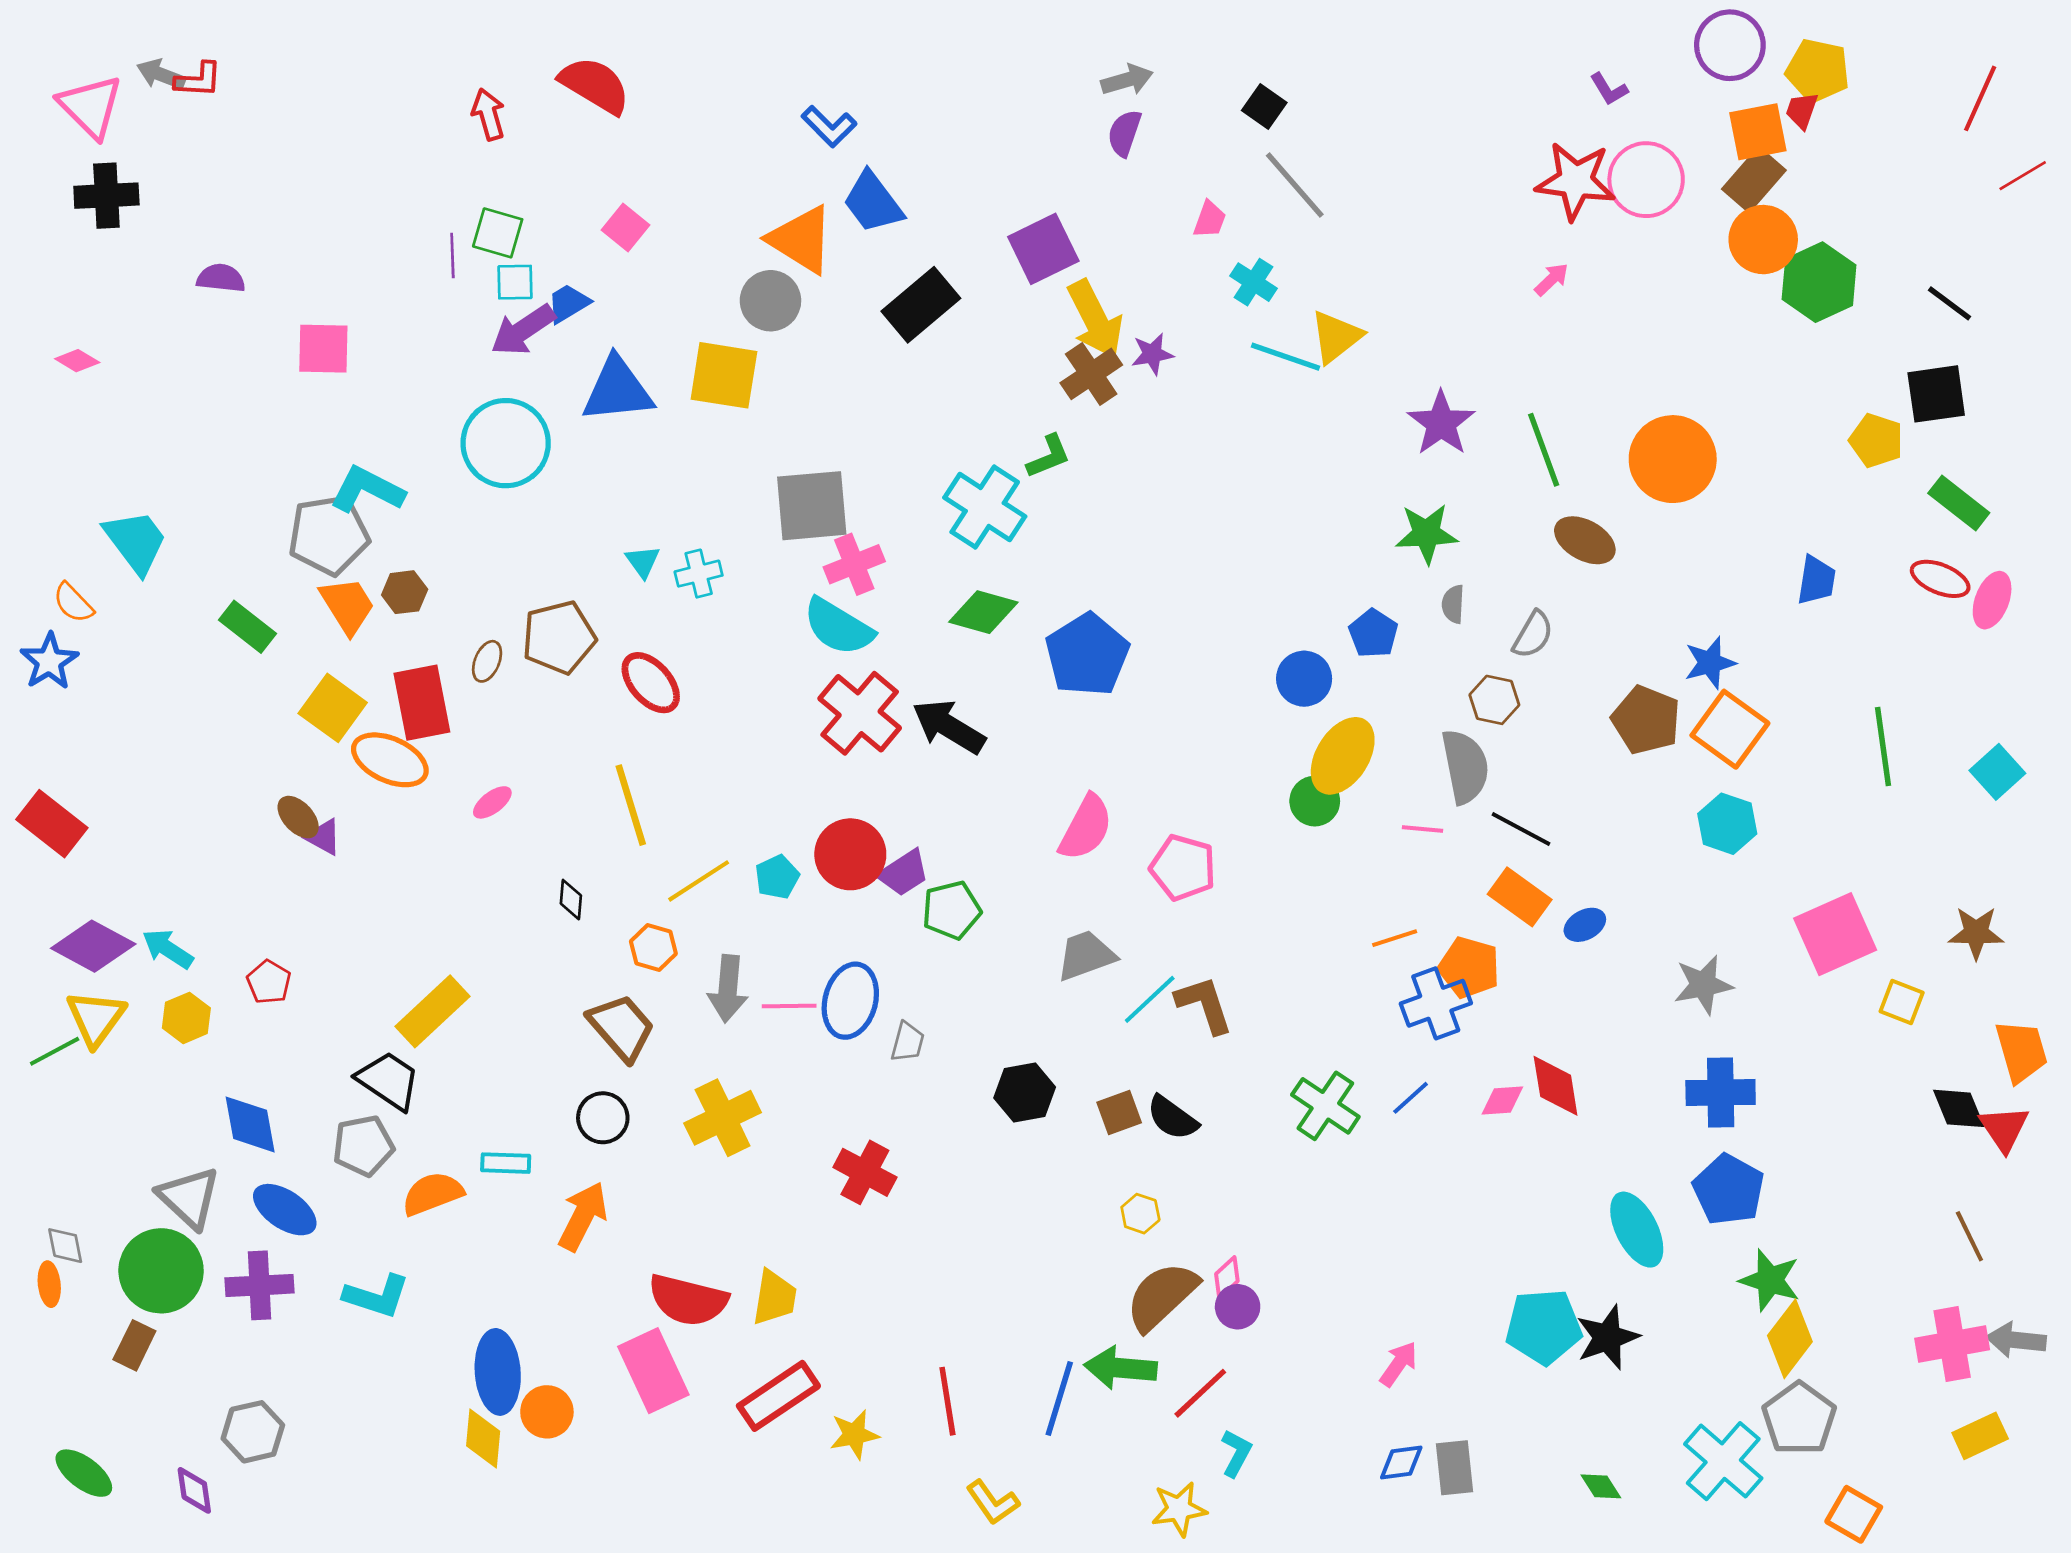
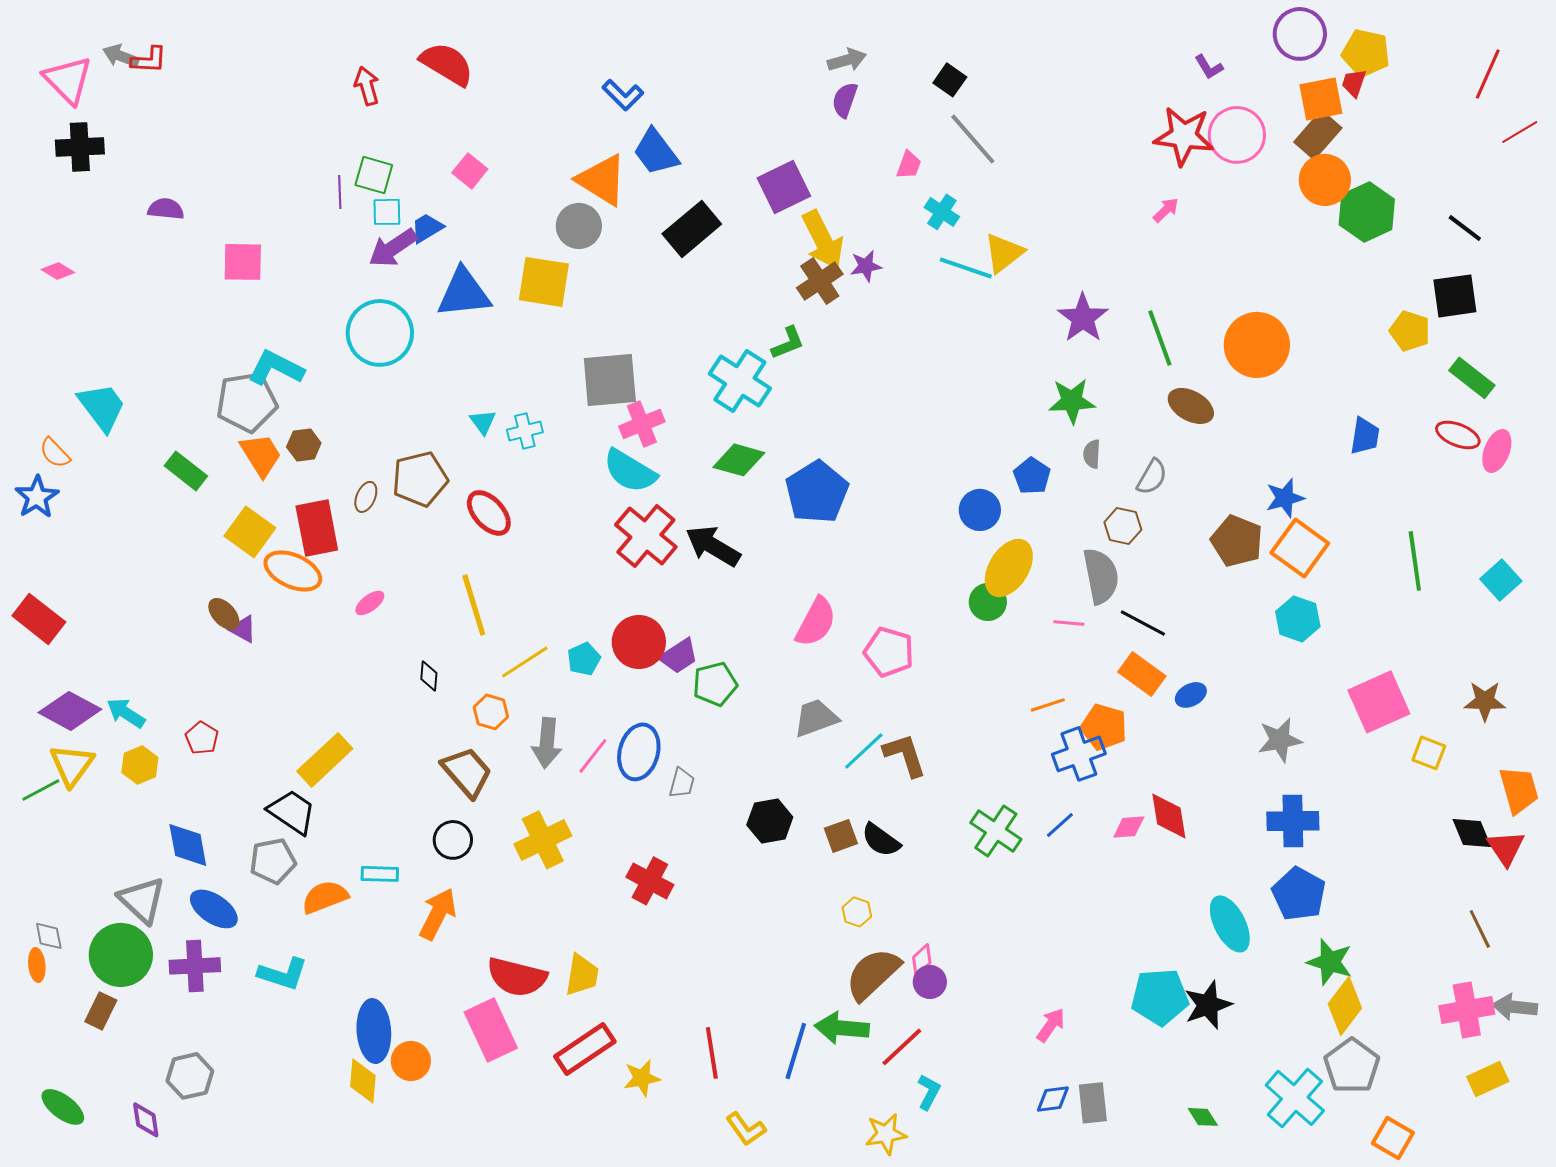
pink line: (789, 1006) -> (593, 756), turned -51

